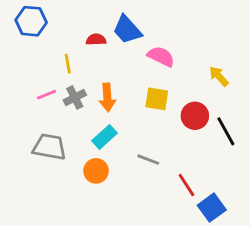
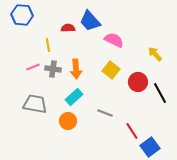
gray cross: (75, 97) -> (53, 69), turned 35
yellow square: (157, 99) -> (111, 70), turned 30

